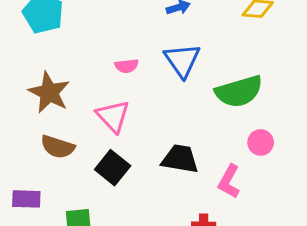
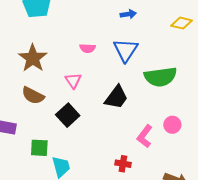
pink triangle: (113, 116) -> (73, 81), size x0.7
pink circle: (261, 143) -> (172, 125), moved
black trapezoid: (180, 159) -> (116, 97), moved, turned 108

